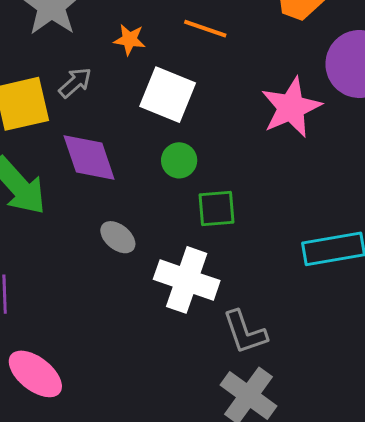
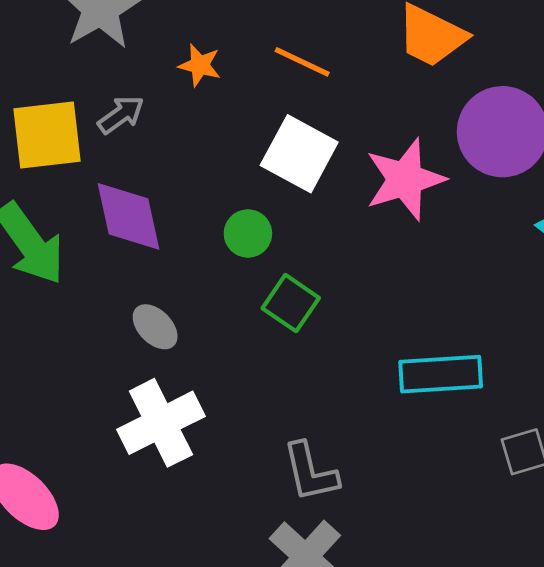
white square: (168, 95) -> (299, 154), moved
green square: (217, 208) -> (291, 303), turned 33
white cross: (187, 280) -> (161, 423), moved, turned 38

